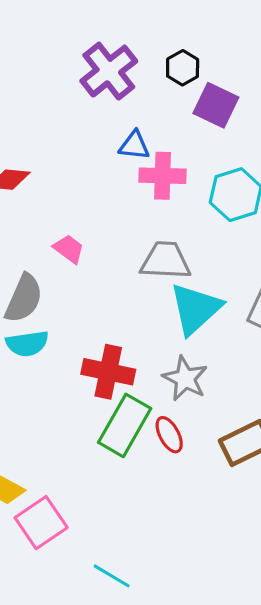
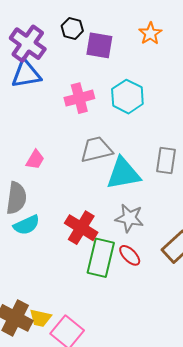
blue triangle: (134, 145) -> (26, 74), moved, size x1.5
pink trapezoid: (69, 249) -> (35, 160), turned 100
cyan triangle: (195, 309) -> (123, 174), turned 48
red cross: (108, 372) -> (81, 228), turned 36

